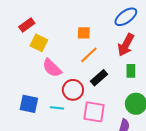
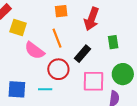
red arrow: (126, 45) -> (92, 19), moved
orange line: (89, 55) -> (57, 38), moved, turned -60
pink square: (94, 112) -> (94, 81), moved

